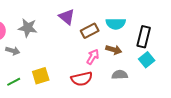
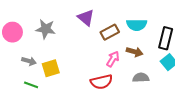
gray arrow: (13, 51) -> (29, 61), moved
yellow square: (41, 76) -> (51, 68), moved
green line: (14, 82) -> (31, 85), turned 48

